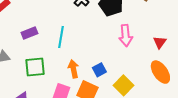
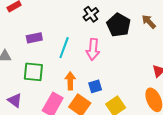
pink arrow: (126, 36) -> (93, 49), moved

